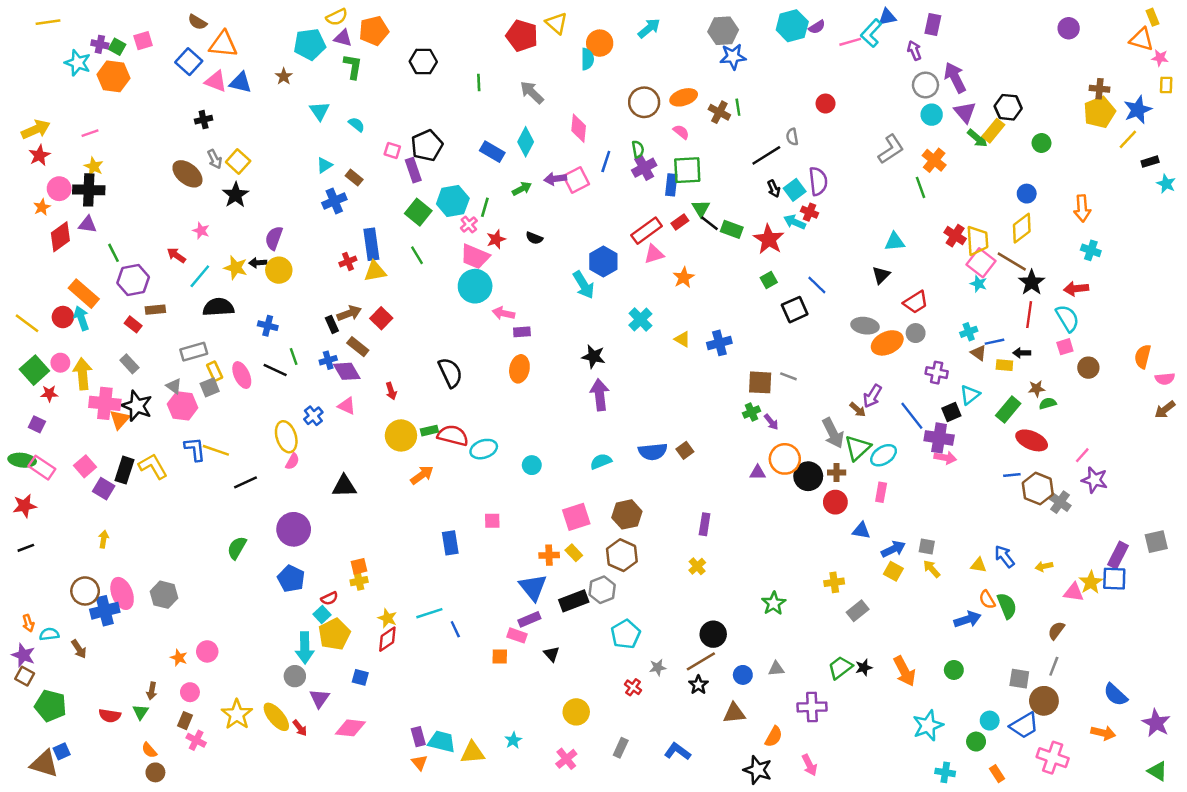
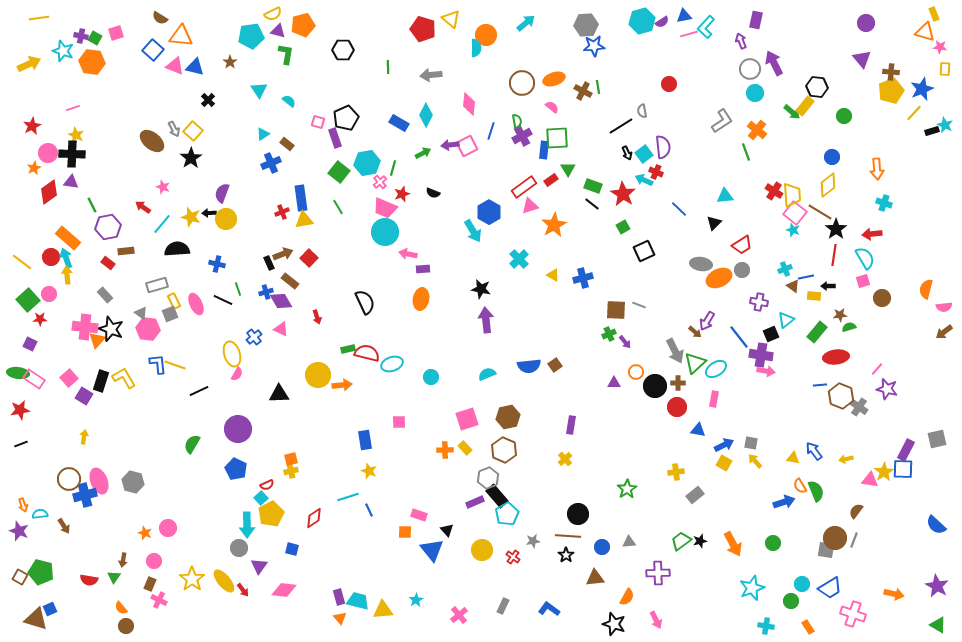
blue triangle: (887, 17) -> (684, 16), moved
gray arrow: (532, 92) -> (431, 75), turned -50
purple triangle: (965, 112) -> (862, 59), moved
black cross: (204, 120) -> (208, 100), moved, turned -32
yellow arrow: (36, 129) -> (29, 64), moved
cyan star: (1166, 184) -> (945, 125), moved
black line: (710, 223) -> (592, 204), moved
orange star: (684, 278) -> (554, 225), size x1.4
blue line: (817, 285) -> (679, 209), moved
yellow arrow: (83, 374) -> (67, 275), moved, size x0.7
yellow circle: (401, 435) -> (318, 375), moved
red ellipse: (1032, 440) -> (836, 357), turned -30
orange circle: (785, 459) -> (636, 372), size x0.6
orange arrow: (422, 475) -> (342, 385), turned 30
blue triangle: (533, 587) -> (432, 550), moved
black rectangle: (574, 601) -> (497, 496), moved, turned 70
yellow star: (387, 618) -> (369, 471), moved
purple rectangle: (529, 619) -> (475, 502), moved
brown line: (701, 661) -> (568, 536), turned 35
brown square: (25, 676) -> (20, 577), moved
blue semicircle: (1116, 695) -> (936, 525), moved
brown circle: (1044, 701) -> (835, 538), moved
yellow circle: (576, 712) -> (482, 550), moved

